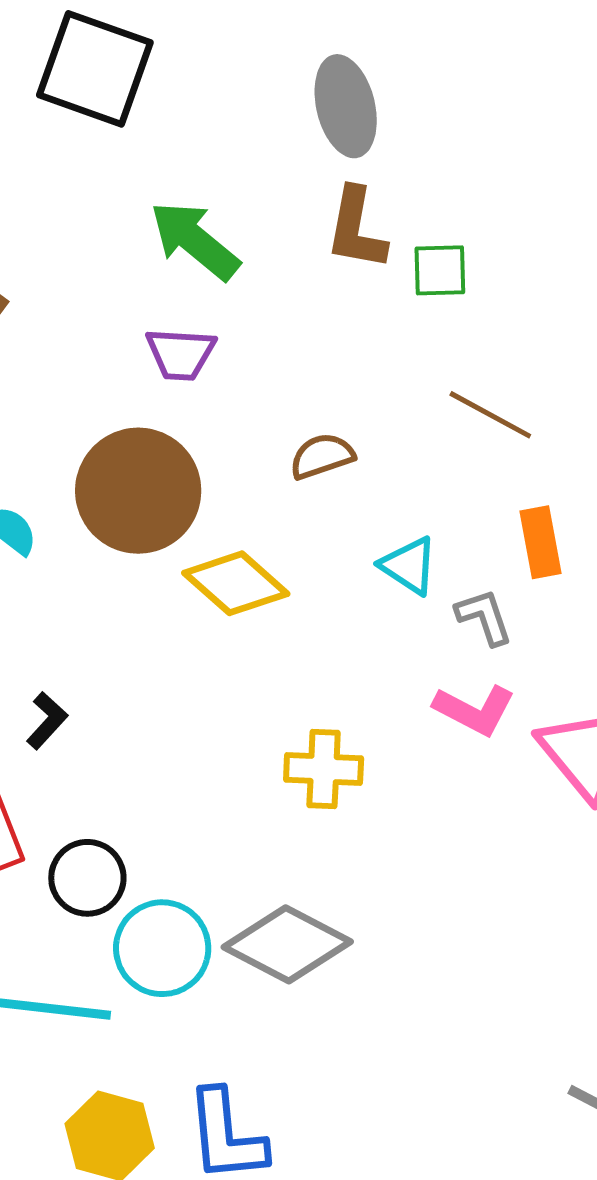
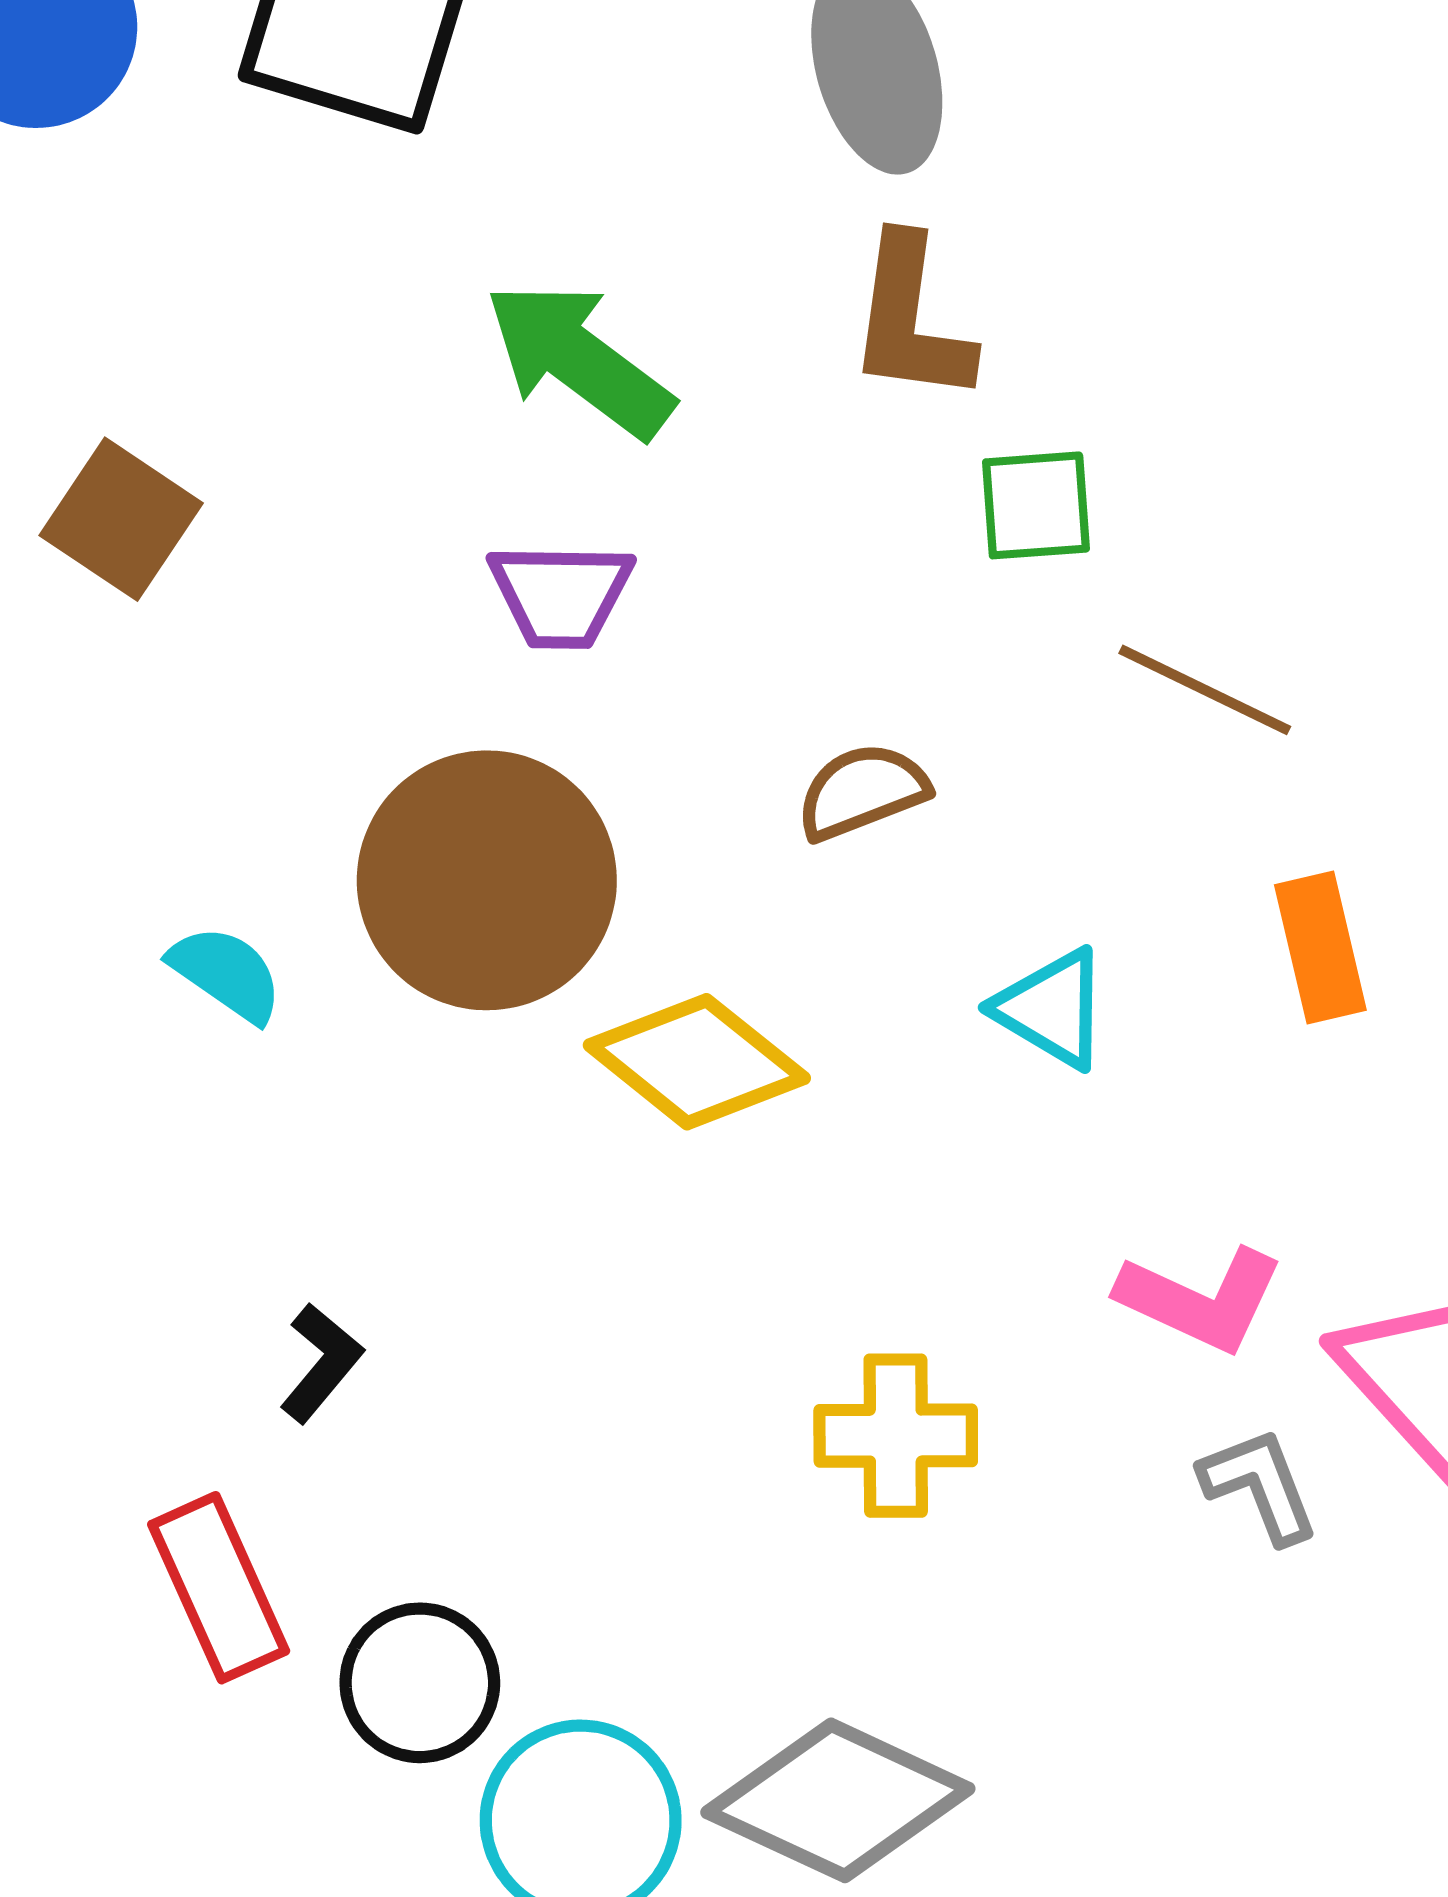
green square: (440, 270) -> (1036, 505), moved
gray L-shape: (484, 617) -> (1260, 1485), moved

